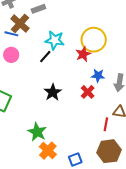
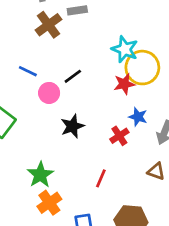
blue line: (11, 34) -> (28, 71), moved
cyan star: (55, 40) -> (125, 49), moved
pink circle: (11, 55) -> (49, 93), moved
red line: (106, 124) -> (101, 178), moved

